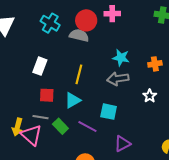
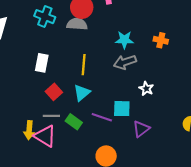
orange cross: (155, 64) -> (161, 40), turned 32
red square: (47, 95) -> (54, 92), turned -35
white star: (150, 96) -> (146, 89), moved
cyan square: (109, 112) -> (122, 109), moved

